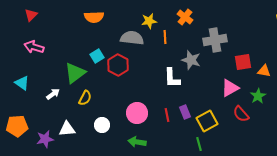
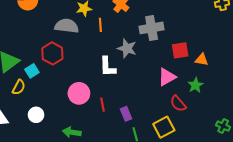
cyan square: (97, 56) -> (32, 71), moved
purple rectangle: (185, 112) -> (126, 114), moved
pink circle: (137, 113) -> (79, 93), moved
yellow square: (207, 121) -> (164, 127), moved

